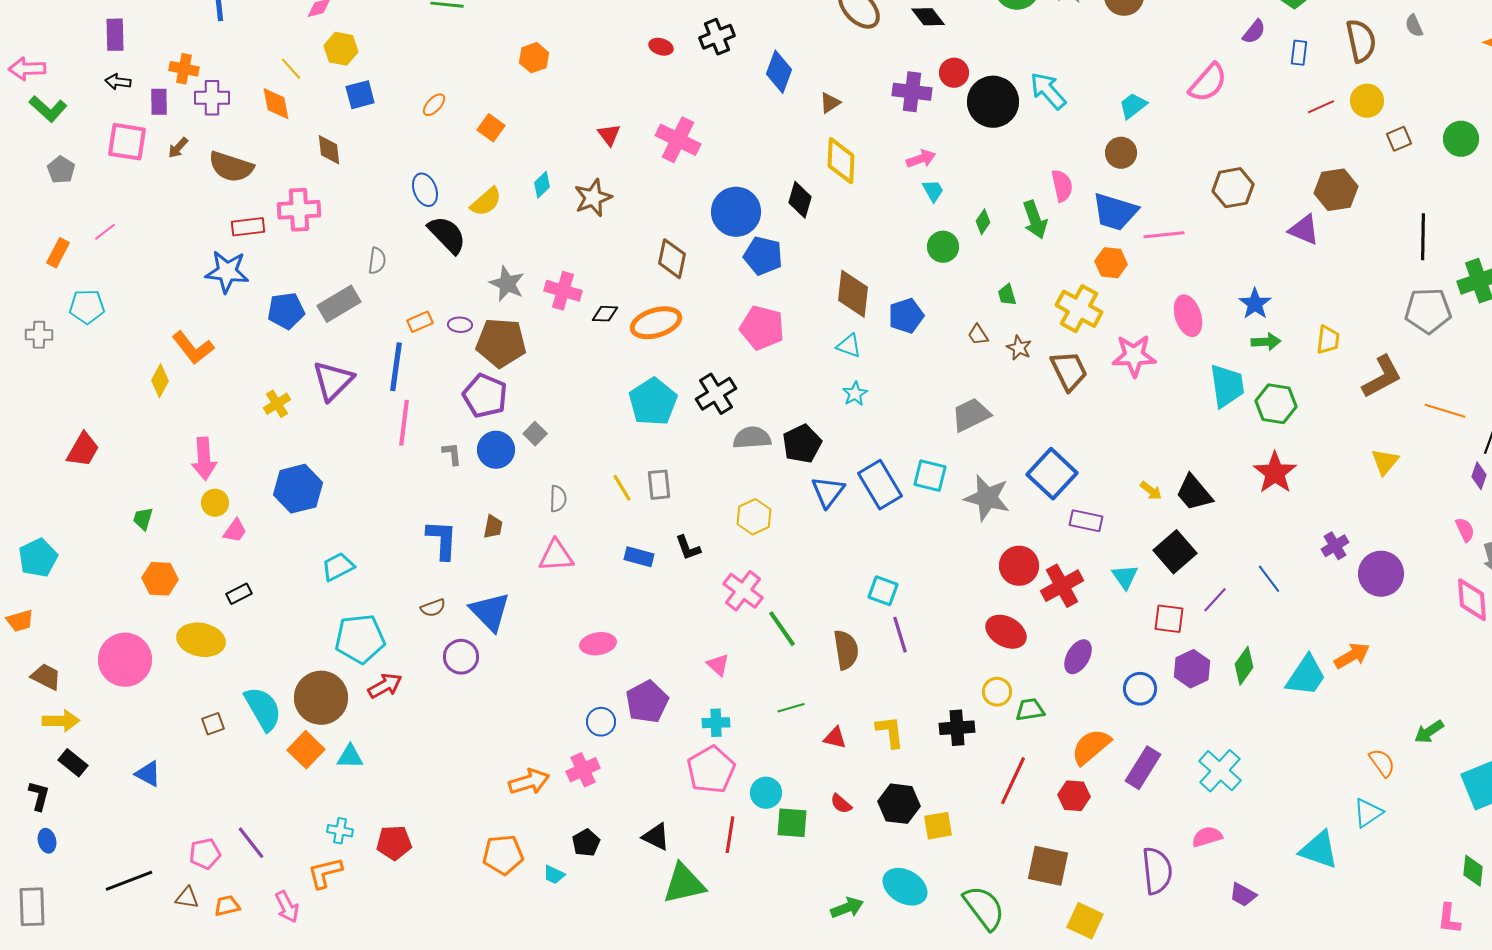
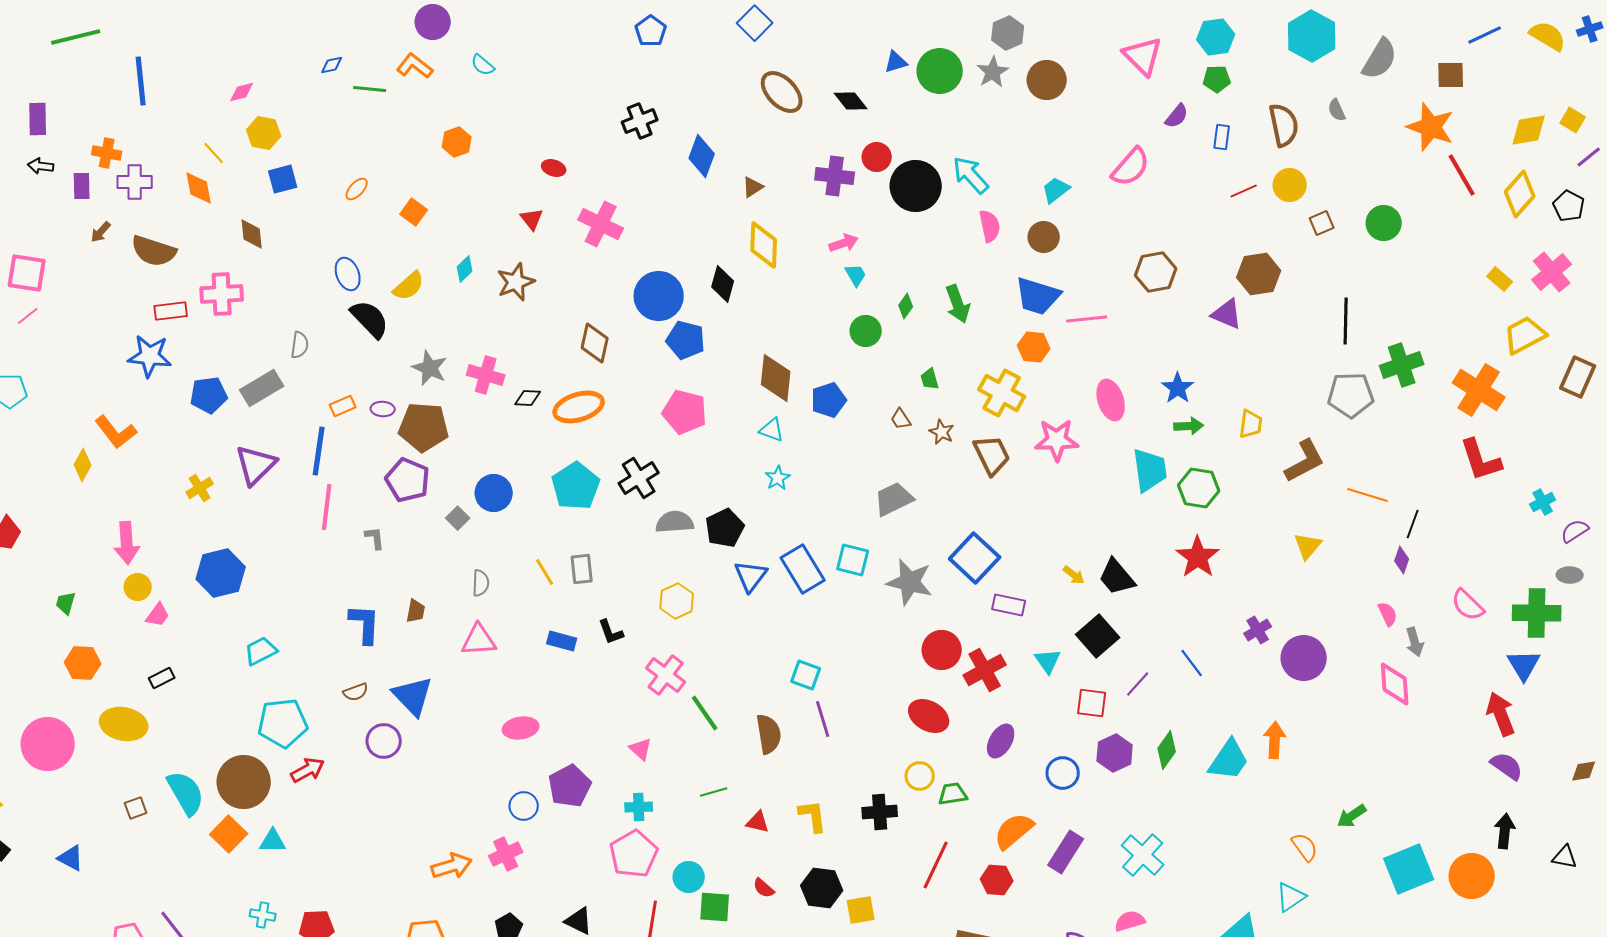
red ellipse: (661, 47) -> (554, 168), moved
pink square: (127, 142) -> (27, 273), moved
pink semicircle: (1062, 186) -> (990, 226), moved
blue circle: (496, 450) -> (494, 493), moved
orange arrow: (1352, 656) -> (1275, 740), turned -57

